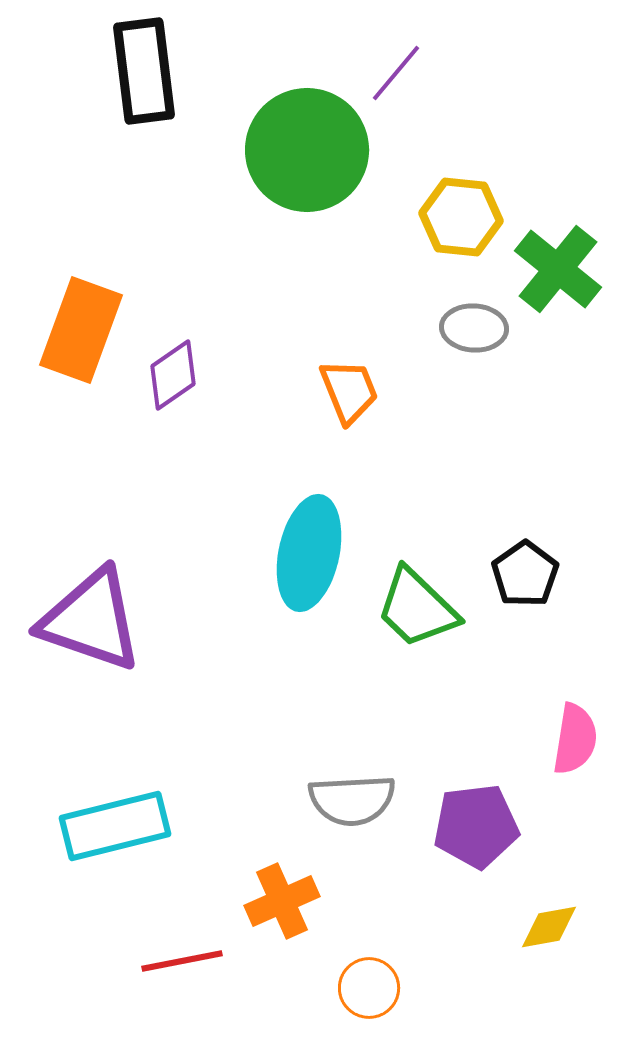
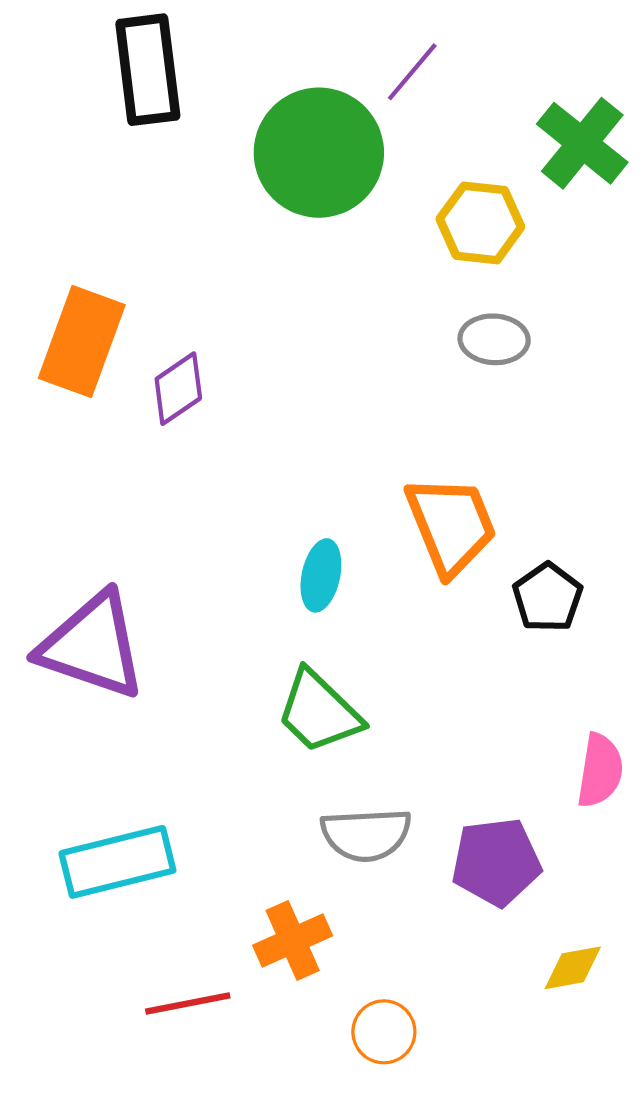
green cross: (558, 269) -> (582, 143), moved
orange trapezoid: (349, 391) -> (451, 525), moved, size x1.5
cyan ellipse: (309, 553) -> (321, 575), size x0.6
green trapezoid: (417, 608) -> (319, 712), moved

